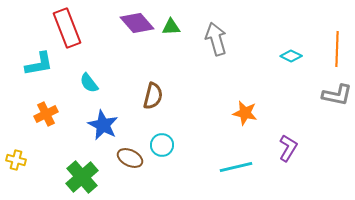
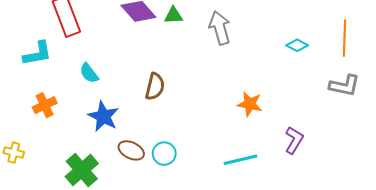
cyan circle: (162, 145) -> (164, 154), moved

